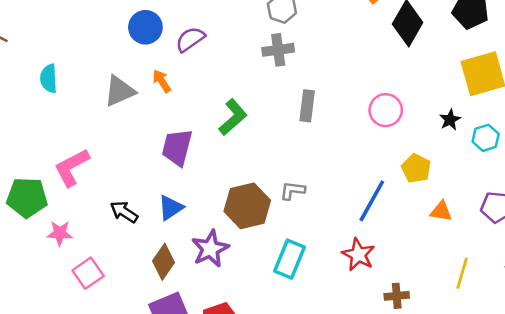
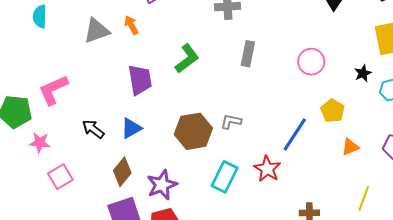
purple trapezoid: (177, 147) -> (140, 80), turned 152
orange triangle: (441, 211) -> (350, 147), turned -36
purple star: (210, 249) -> (162, 185), moved
red star: (358, 255) -> (267, 169), moved

